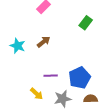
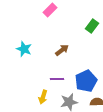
brown arrow: (44, 42) -> (62, 50), moved
yellow arrow: (37, 94) -> (43, 97), turned 64

